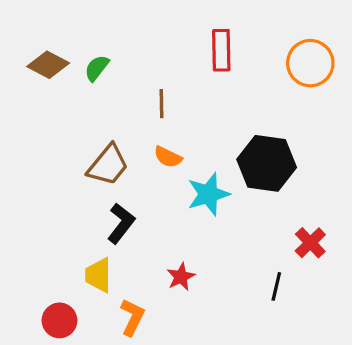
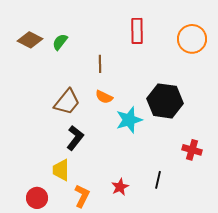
red cross: (310, 243) -> (192, 150), turned -30
red star: (181, 277) -> (120, 187), moved
black line: (276, 286) -> (158, 180), moved

